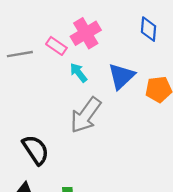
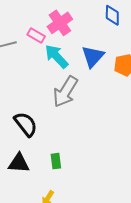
cyan arrow: (79, 73) -> (56, 56), size x1.5

